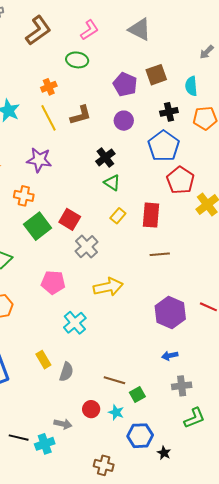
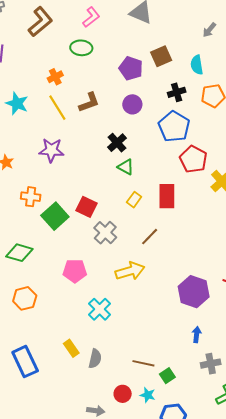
orange cross: (24, 196) -> (31, 197), moved
brown line: (160, 254) -> (150, 237), moved, turned -36
blue arrow: (170, 356) -> (197, 334), turned 112

